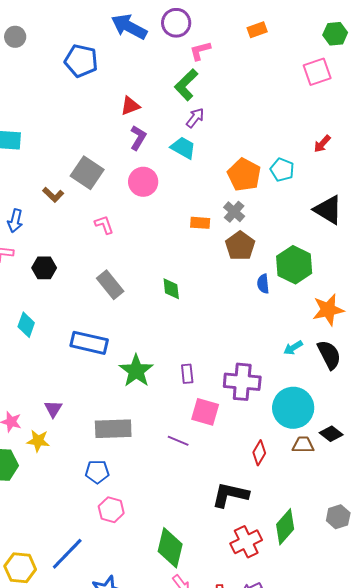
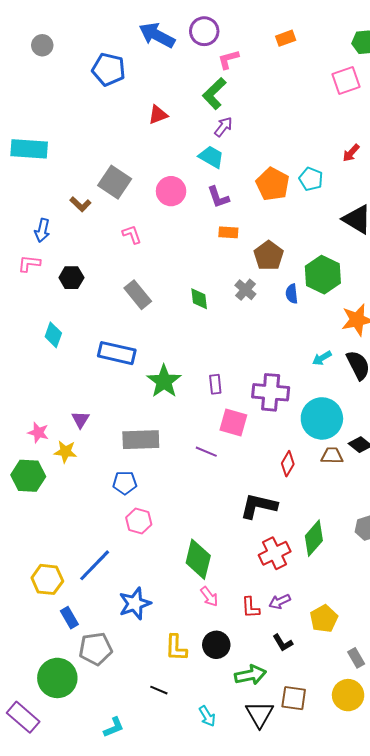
purple L-shape: (138, 138) -> (218, 197), moved, turned 130
gray cross: (234, 212) -> (245, 290), moved

